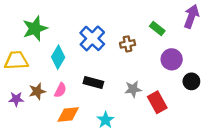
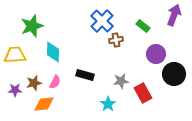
blue cross: (92, 38) -> (102, 21), moved
cyan diamond: (58, 57) -> (53, 52), turned -30
black circle: (191, 81) -> (174, 74), size x1.5
orange diamond: (68, 114) -> (44, 104), moved
cyan star: (106, 120) -> (108, 104), moved

